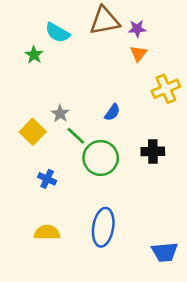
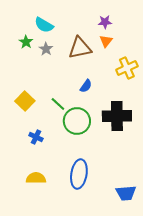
brown triangle: (105, 21) -> (80, 48), moved
gray star: (60, 114) -> (46, 49), moved
black cross: (153, 151) -> (117, 116), size x1.6

